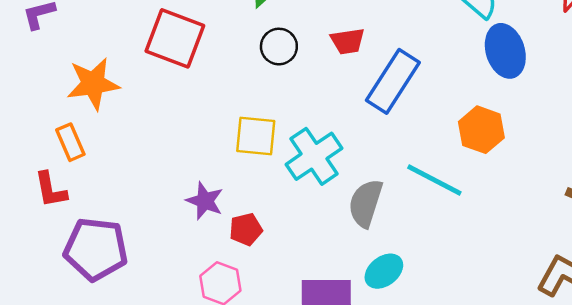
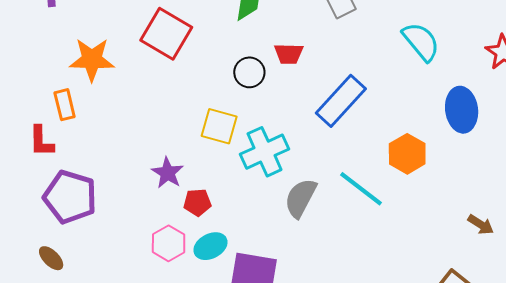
red trapezoid: (348, 41) -> (289, 54), moved
black circle: (279, 47) -> (249, 72), moved
blue ellipse: (505, 51) -> (462, 110), moved
cyan ellipse: (384, 271) -> (210, 246), moved

